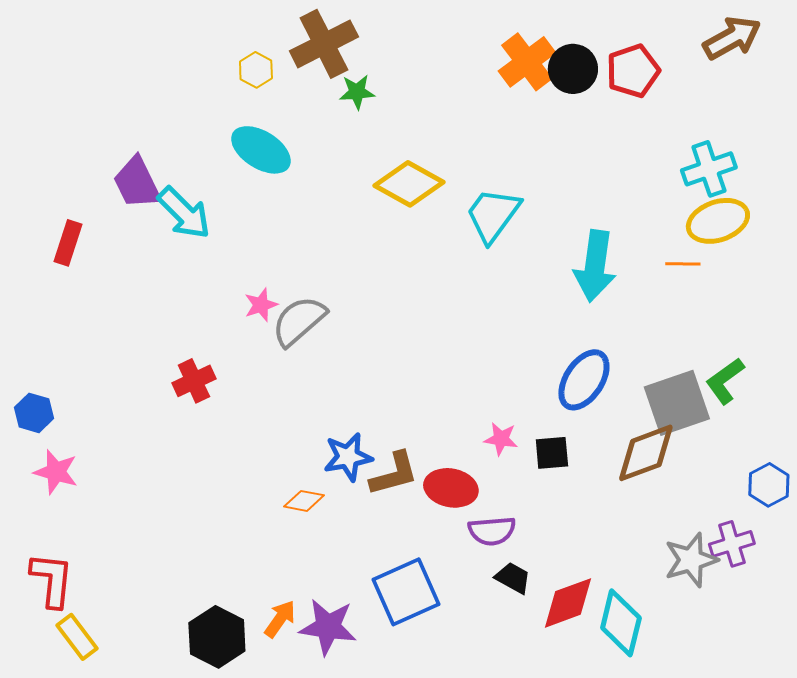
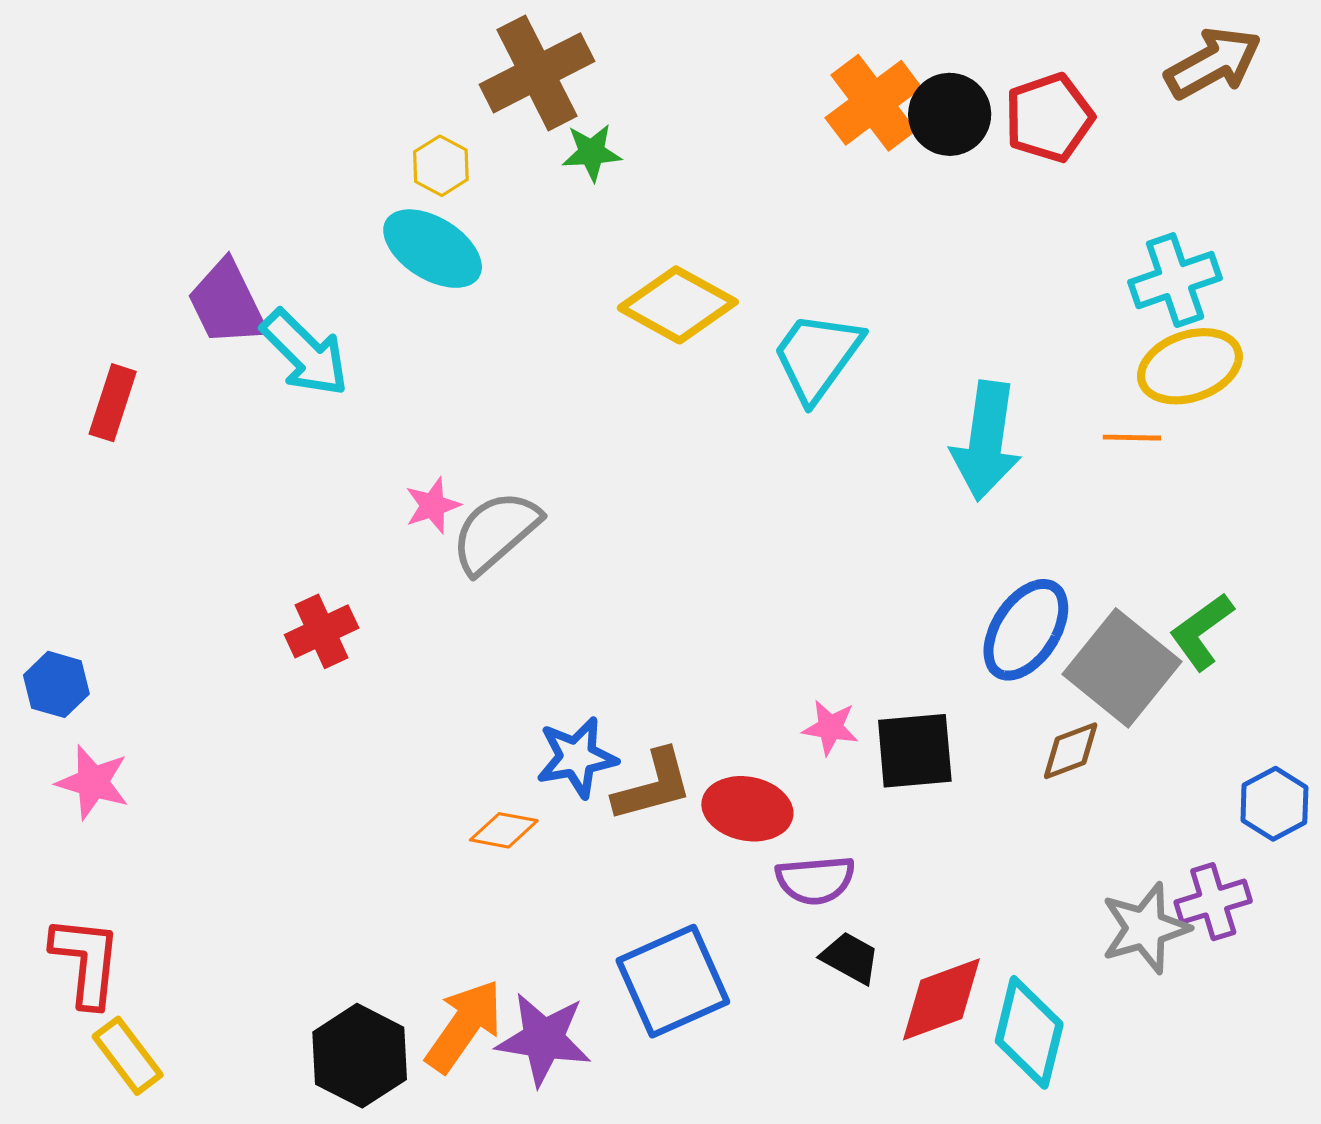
yellow hexagon: (256, 70) -> (441, 166), moved
blue ellipse: (584, 380) -> (1026, 630), moved
gray square: (677, 403) -> (1122, 668), turned -32
black square: (552, 453) -> (915, 751), size x1.4
brown diamond: (646, 453) -> (1071, 751), size x0.6
orange arrow: (280, 619) -> (464, 1026), size x1.5

